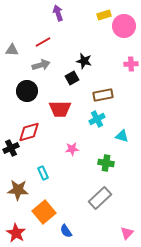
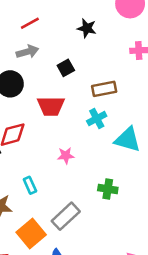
black star: (84, 61) -> (87, 28), moved
cyan triangle: (122, 136) -> (128, 140), size x1.6
green cross: (106, 163) -> (108, 189), moved
gray rectangle: (100, 198) -> (66, 216), moved

